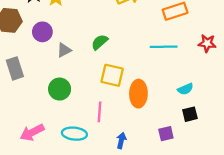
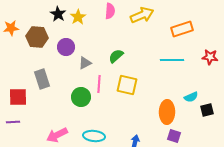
orange ellipse: (138, 94) -> (167, 112), moved
pink line: (100, 112) -> (99, 84), moved
black square: (190, 114) -> (207, 110), moved
purple square: (166, 134) -> (174, 136), turned 32

